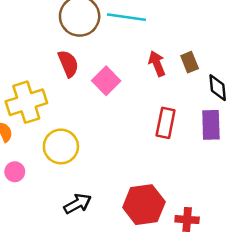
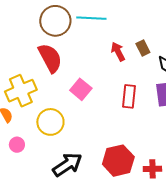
red semicircle: (68, 64) -> (50, 58), size x1.4
pink square: (106, 81) -> (81, 89), moved
black arrow: (78, 204) -> (67, 165), size x1.4

